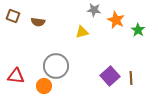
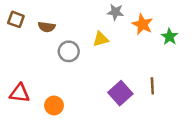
gray circle: (56, 66) -> (69, 51), moved, size x0.7
purple square: (110, 76) -> (120, 93), moved
brown line: (131, 78) -> (152, 86), moved

